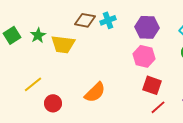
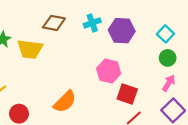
cyan cross: (108, 20) -> (92, 23), moved
pink hexagon: (144, 56) -> (109, 71), moved

